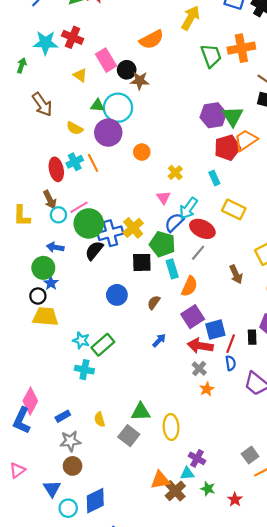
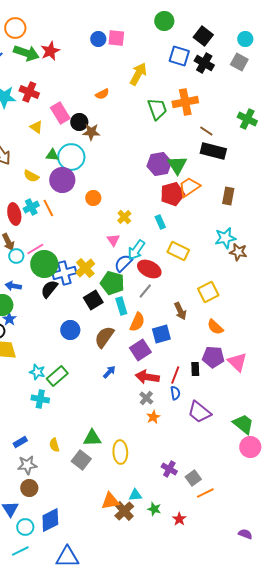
orange semicircle: (152, 39) -> (102, 94), size x0.6
black square: (142, 262) -> (93, 300), turned -30
brown semicircle: (154, 302) -> (104, 337), size x1.6
blue square: (215, 330) -> (161, 334), moved
purple cross: (197, 458) -> (169, 469), moved

